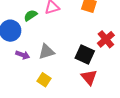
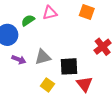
black square: (85, 54) -> (69, 66), moved, turned -30
yellow square: (44, 80) -> (47, 85), moved

